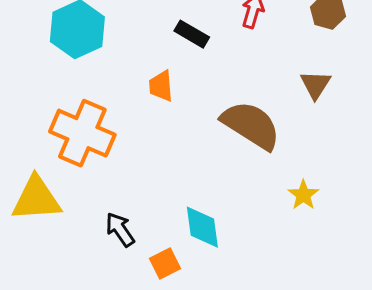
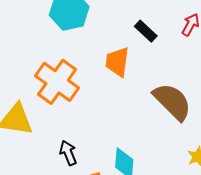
orange trapezoid: (161, 86) -> (117, 62), size x1.4

